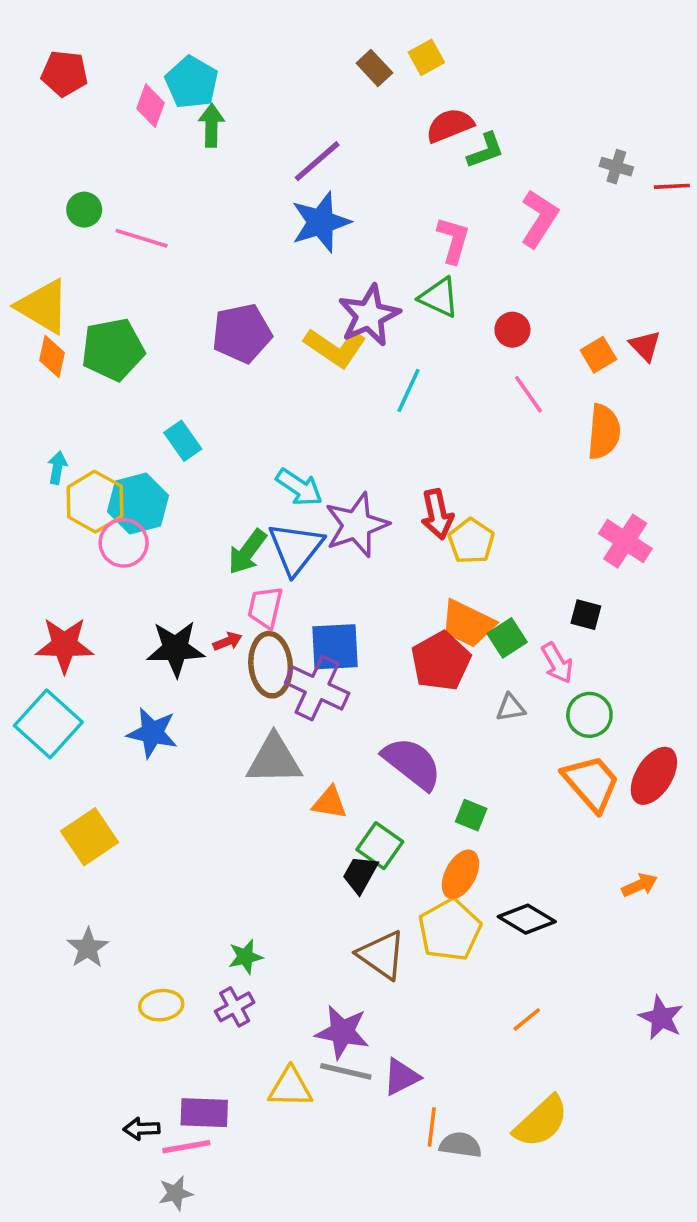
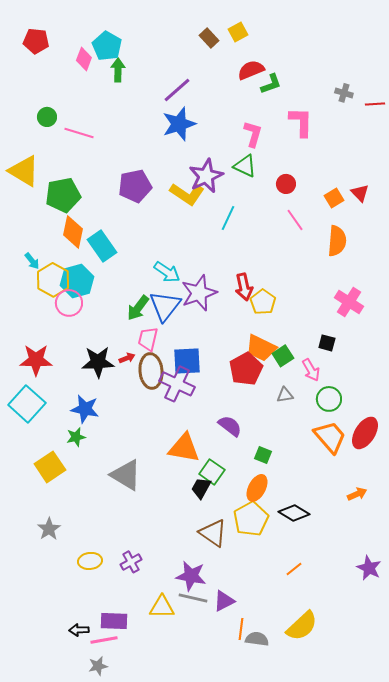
pink L-shape: (539, 219) -> (301, 122), turned -32
orange diamond: (52, 357) -> (73, 232), moved, size x1.4
cyan rectangle: (183, 441) -> (102, 246), size x1.4
cyan arrow: (57, 468) -> (32, 261), turned 132
gray triangle: (274, 760) -> (126, 475), moved, turned 32
purple semicircle: (412, 763) -> (230, 426), size x0.7
orange triangle: (330, 803) -> (184, 448), size x1.6
green star: (245, 957) -> (76, 437), moved

